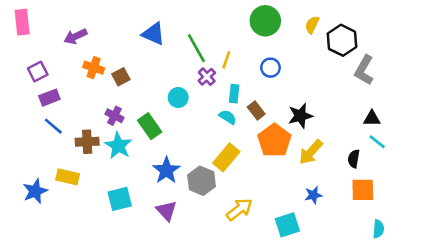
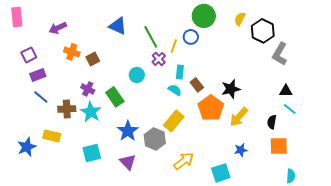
blue circle: (270, 68) -> (191, 37), moved

